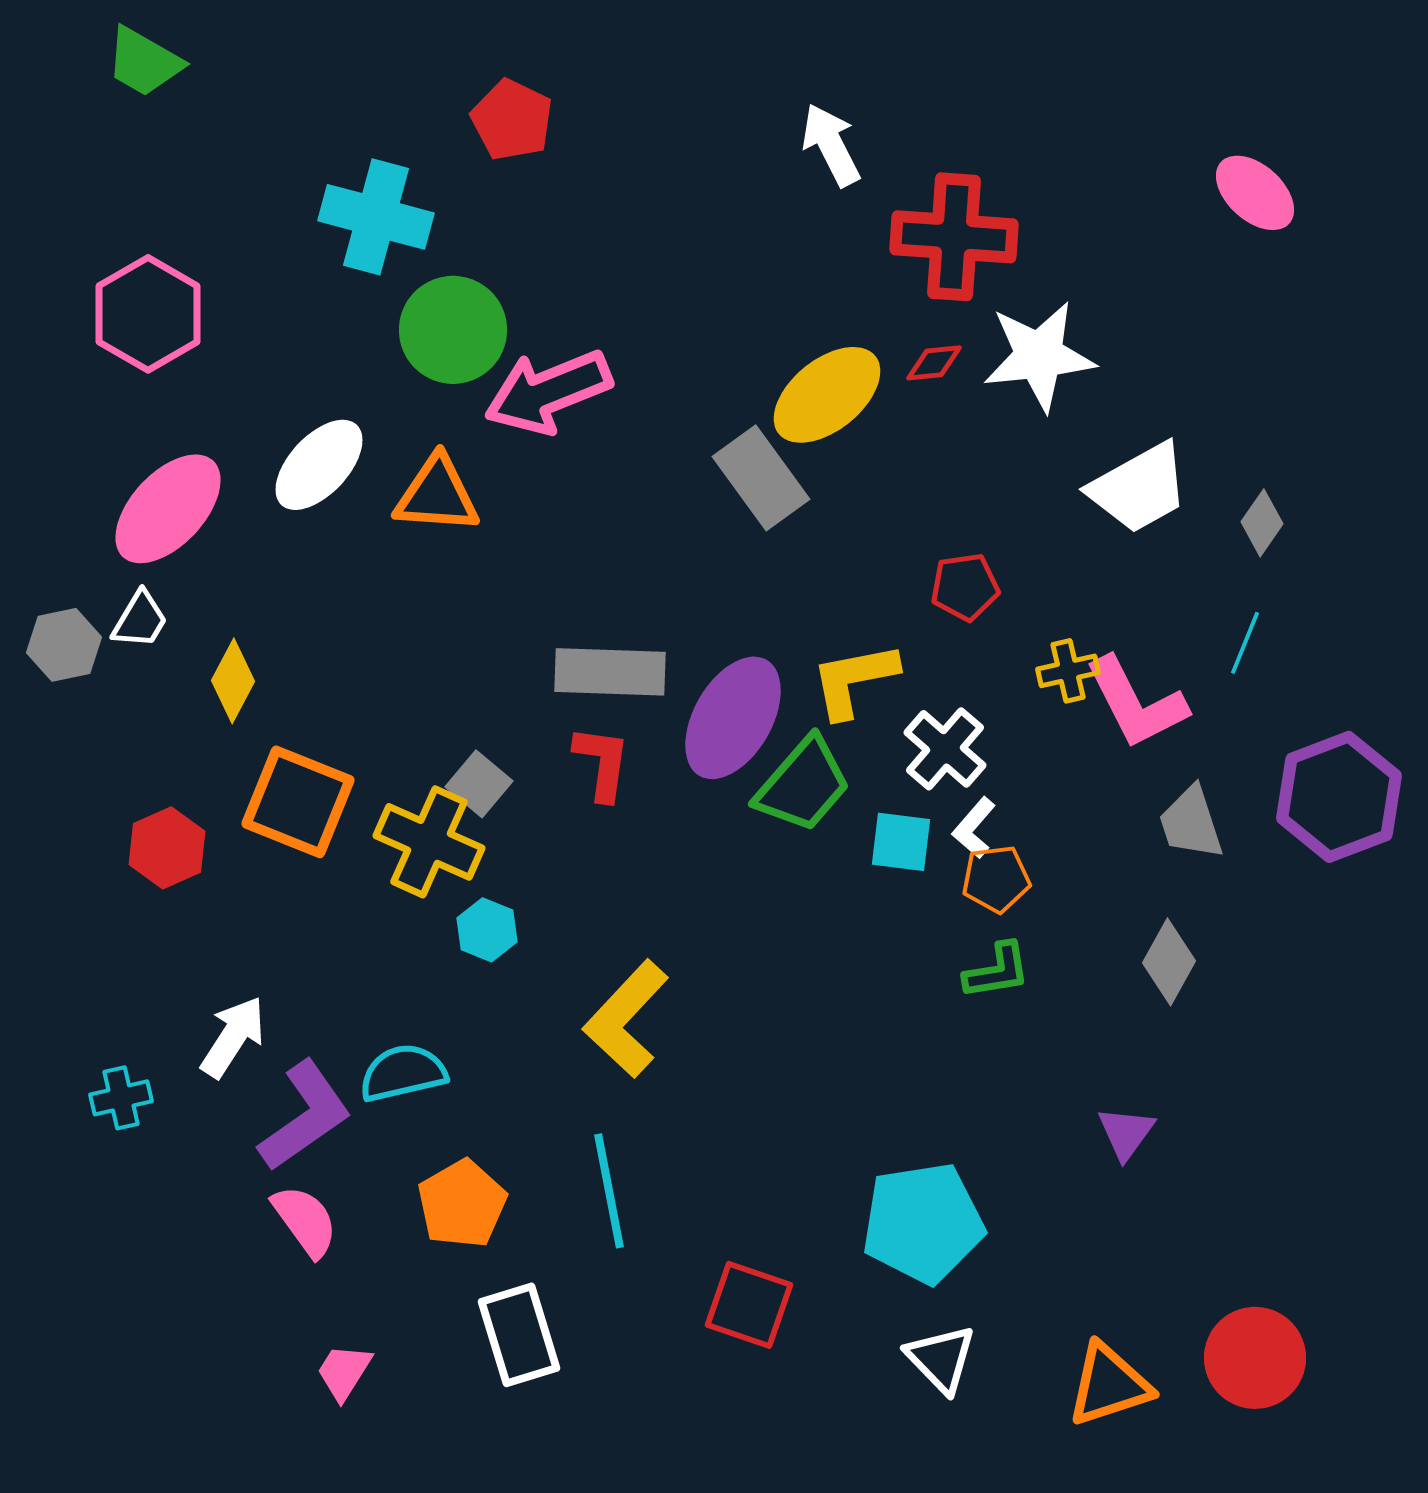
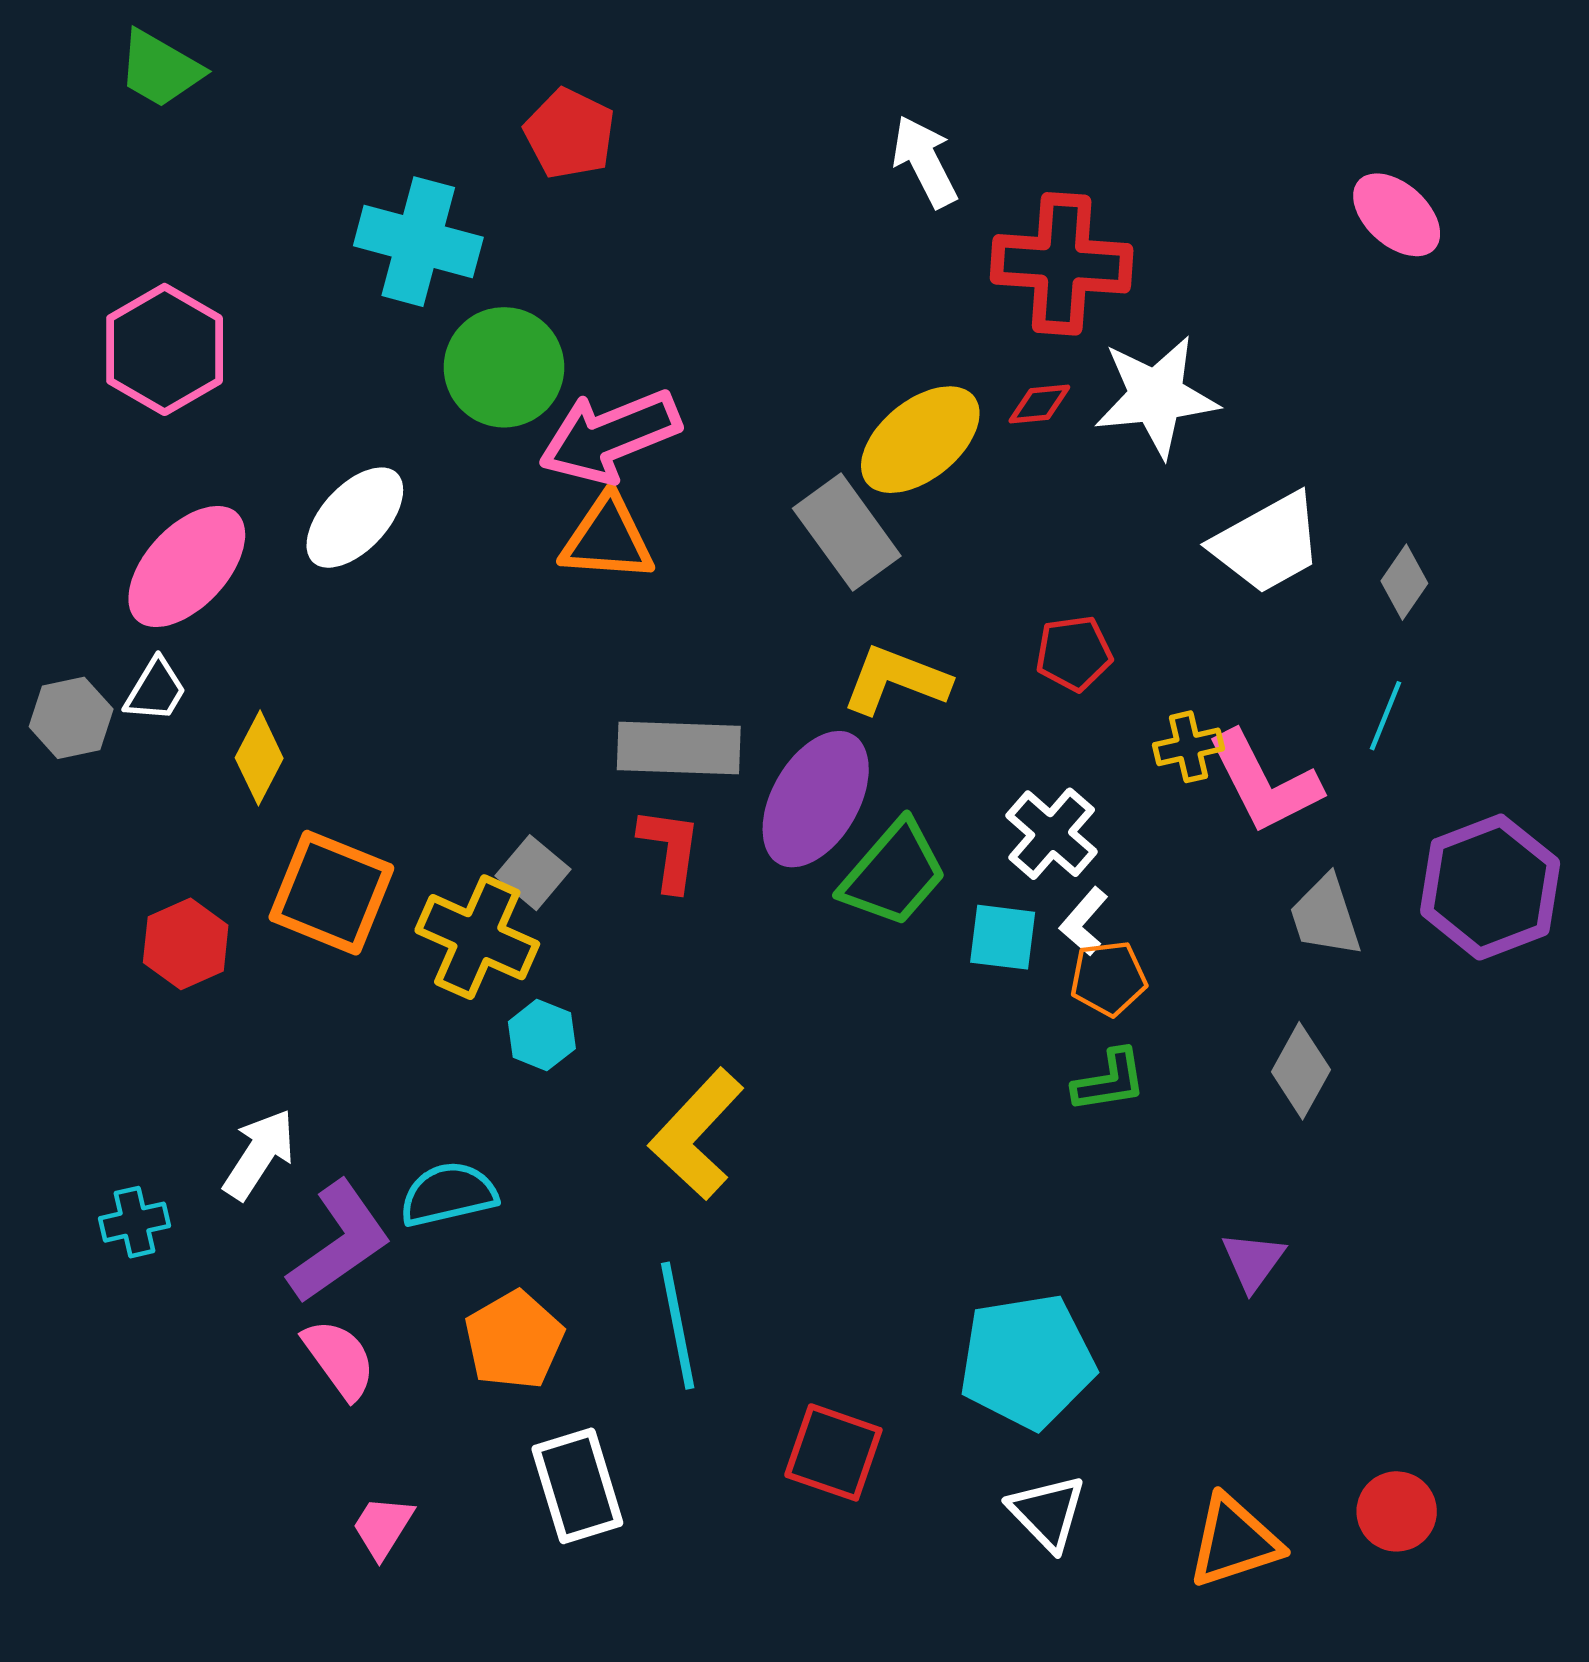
orange triangle: (437, 495) -> (608, 539), moved
yellow L-shape: (854, 680) -> (896, 680), moved, turned 32
red circle: (1255, 1358) -> (1397, 1511), size x0.7

